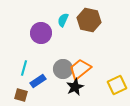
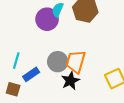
purple circle: (41, 33) -> (47, 19), moved
orange trapezoid: (80, 69) -> (76, 62), turned -35

